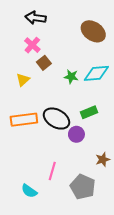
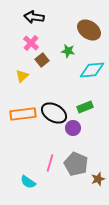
green star: (71, 77) -> (68, 51), moved
brown star: (103, 159) -> (98, 179), moved
gray pentagon: (83, 187) -> (76, 164), moved

